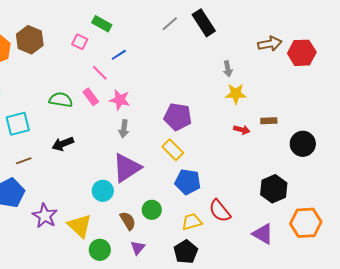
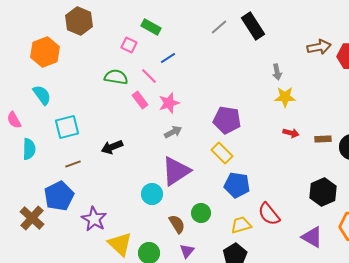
brown hexagon: (30, 40) -> (79, 21), moved
green semicircle: (61, 100) -> (116, 77), moved
pink star: (120, 100) -> (169, 103), turned -30
brown rectangle: (269, 121) -> (323, 139), moved
gray arrow: (124, 129) -> (173, 132), turned -126
yellow triangle: (80, 226) -> (120, 244), moved

